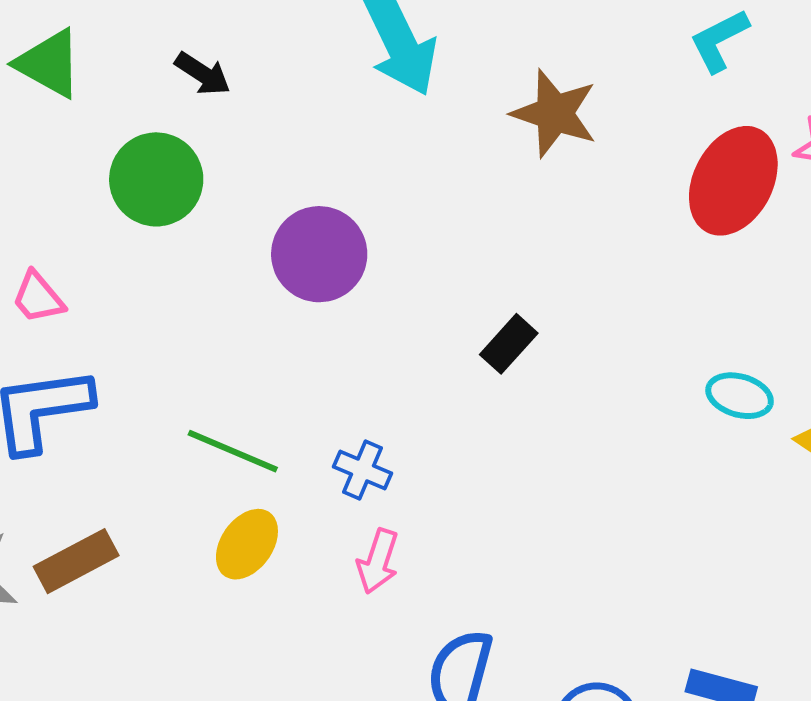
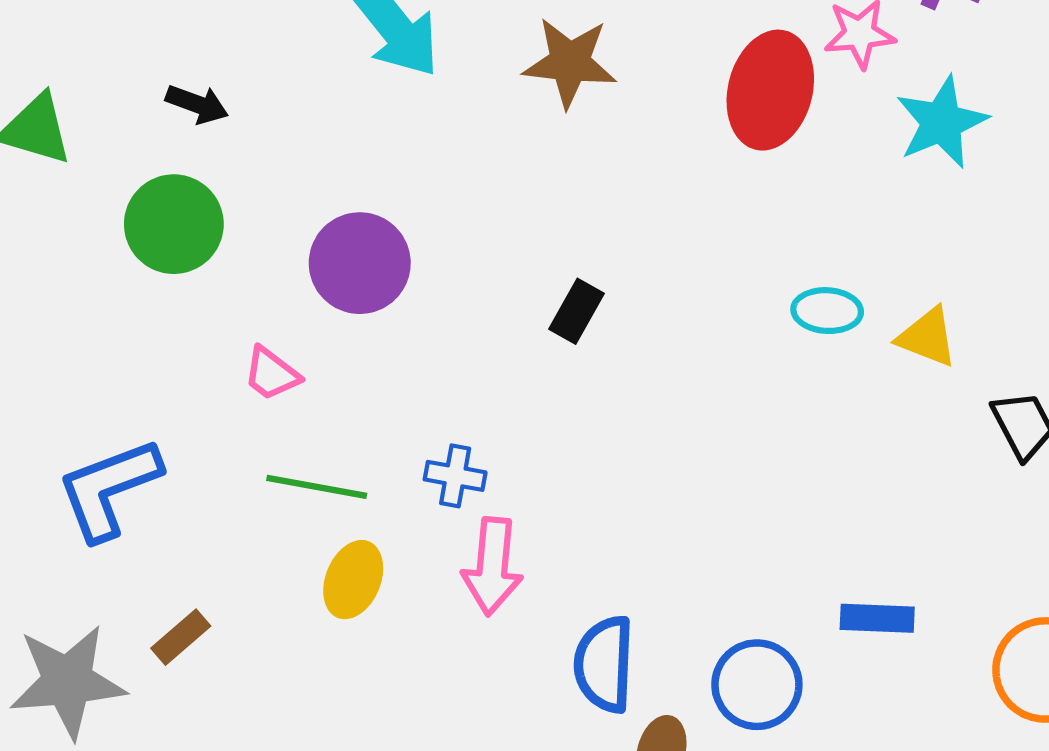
pink trapezoid: (38, 298) -> (271, 374), moved
brown rectangle: (76, 561) -> (181, 637), size x0.7
pink arrow: (378, 561) -> (492, 566), size x1.4

